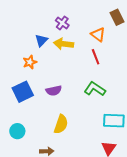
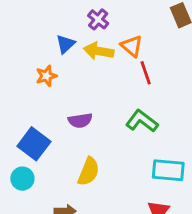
orange triangle: (98, 35) -> (132, 46), moved
blue square: (23, 92) -> (34, 144), moved, turned -30

